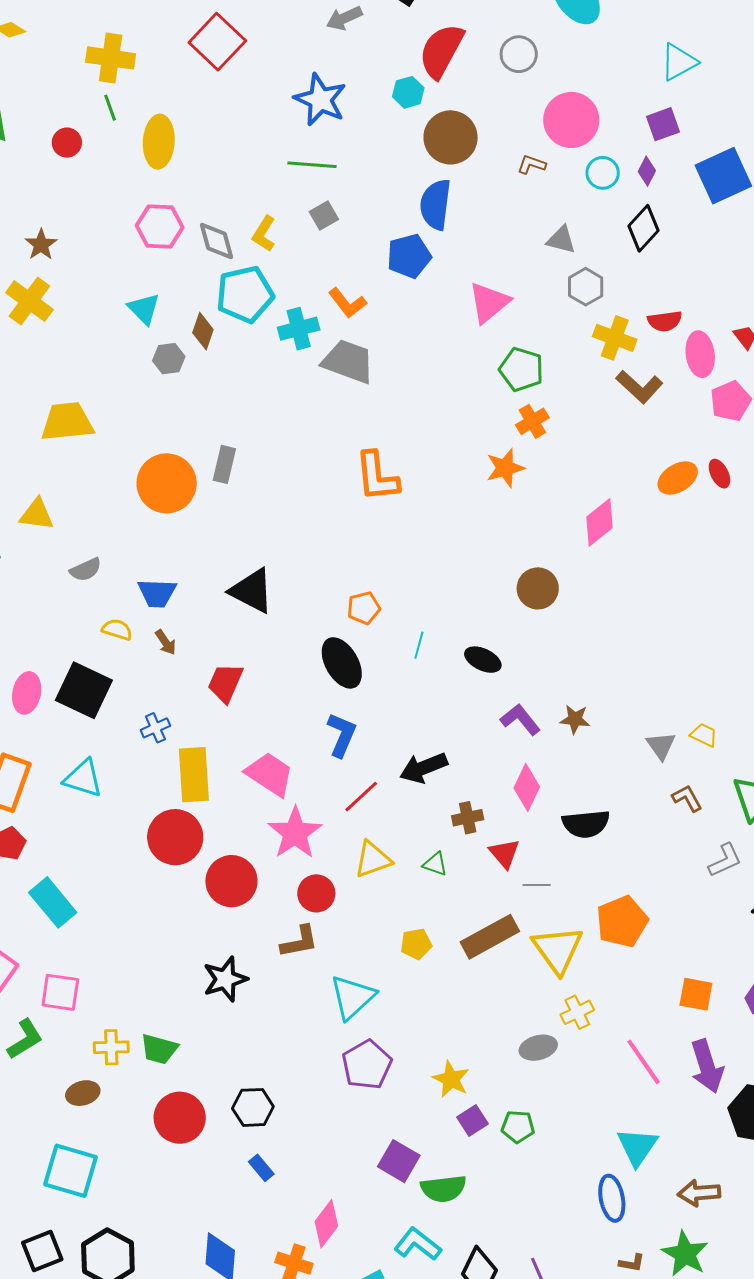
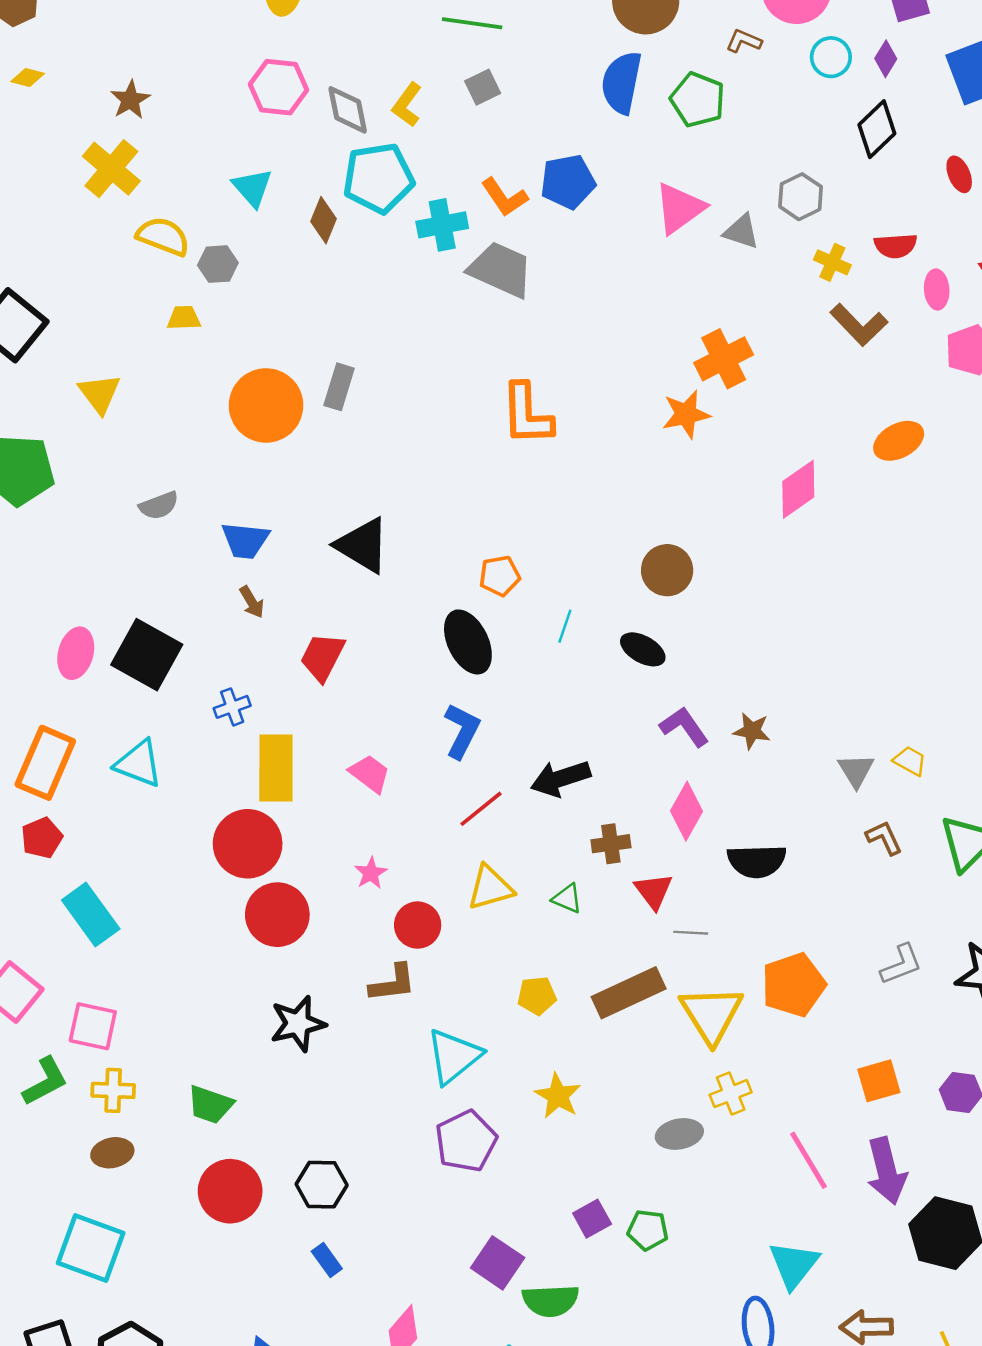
gray triangle: (561, 240) -> (741, 232), moved
blue pentagon: (409, 256) -> (568, 182), moved
yellow cross: (615, 338) -> (832, 262), size x0.7
pink ellipse: (700, 354) -> (937, 289), size x0.7
gray hexagon: (169, 359) -> (218, 264), moved
green pentagon: (521, 369) -> (698, 100), moved
orange cross: (532, 421) -> (724, 359), size x1.4
yellow trapezoid: (67, 422) -> (184, 318), moved, size x0.5
red ellipse: (719, 474) -> (959, 174), moved
yellow triangle: (37, 514) -> (100, 394), moved, turned 42
brown circle: (538, 588) -> (667, 570), moved
yellow semicircle: (117, 630) -> (163, 236), moved, size x1.4
pink trapezoid: (270, 774) -> (370, 774), size x0.7
pink star: (295, 833) -> (371, 873), moved, size x0.5
gray L-shape: (725, 860) -> (901, 964), moved
red circle: (231, 881) -> (277, 915), moved
orange square: (696, 994) -> (879, 1081), turned -30
yellow cross: (111, 1047) -> (113, 1090), moved
yellow star: (451, 1079) -> (558, 1096), moved

